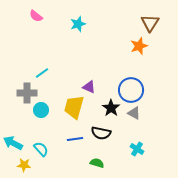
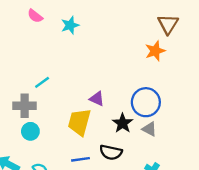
cyan star: (78, 24) -> (70, 25), moved
cyan circle: (41, 110) -> (30, 131), moved

